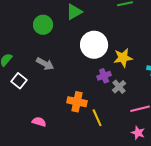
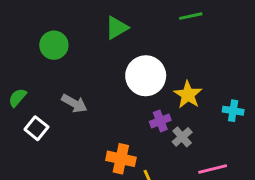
green circle: (43, 25) -> (54, 45), moved
yellow star: (123, 58) -> (188, 95), turned -30

